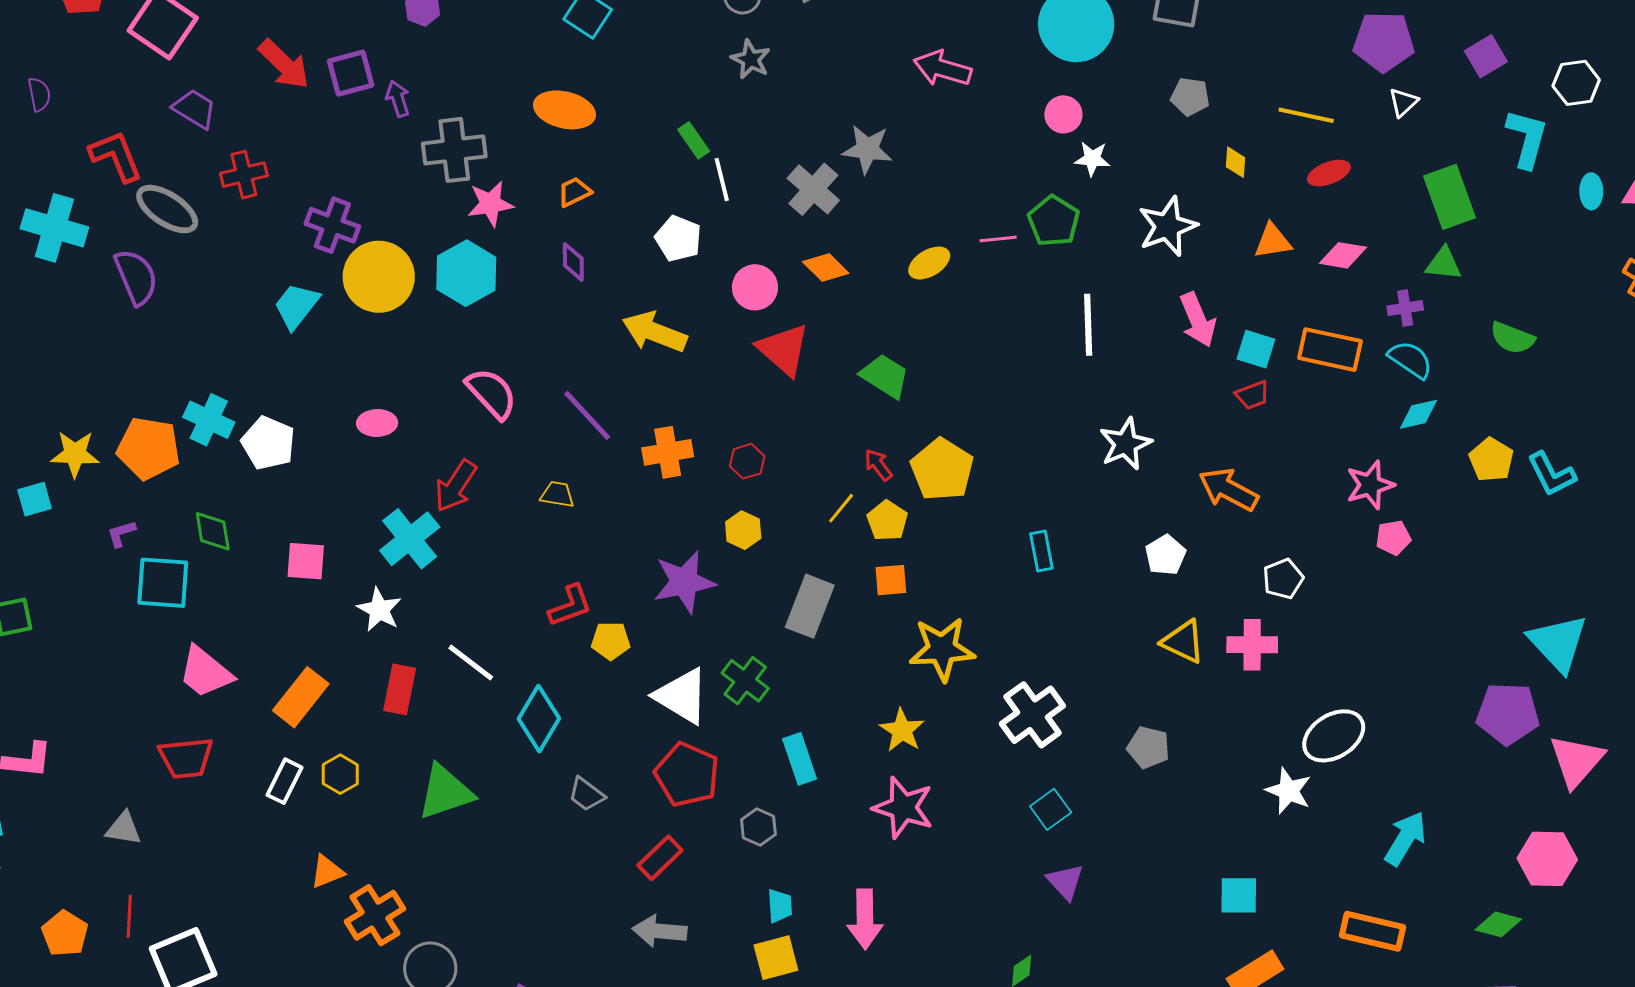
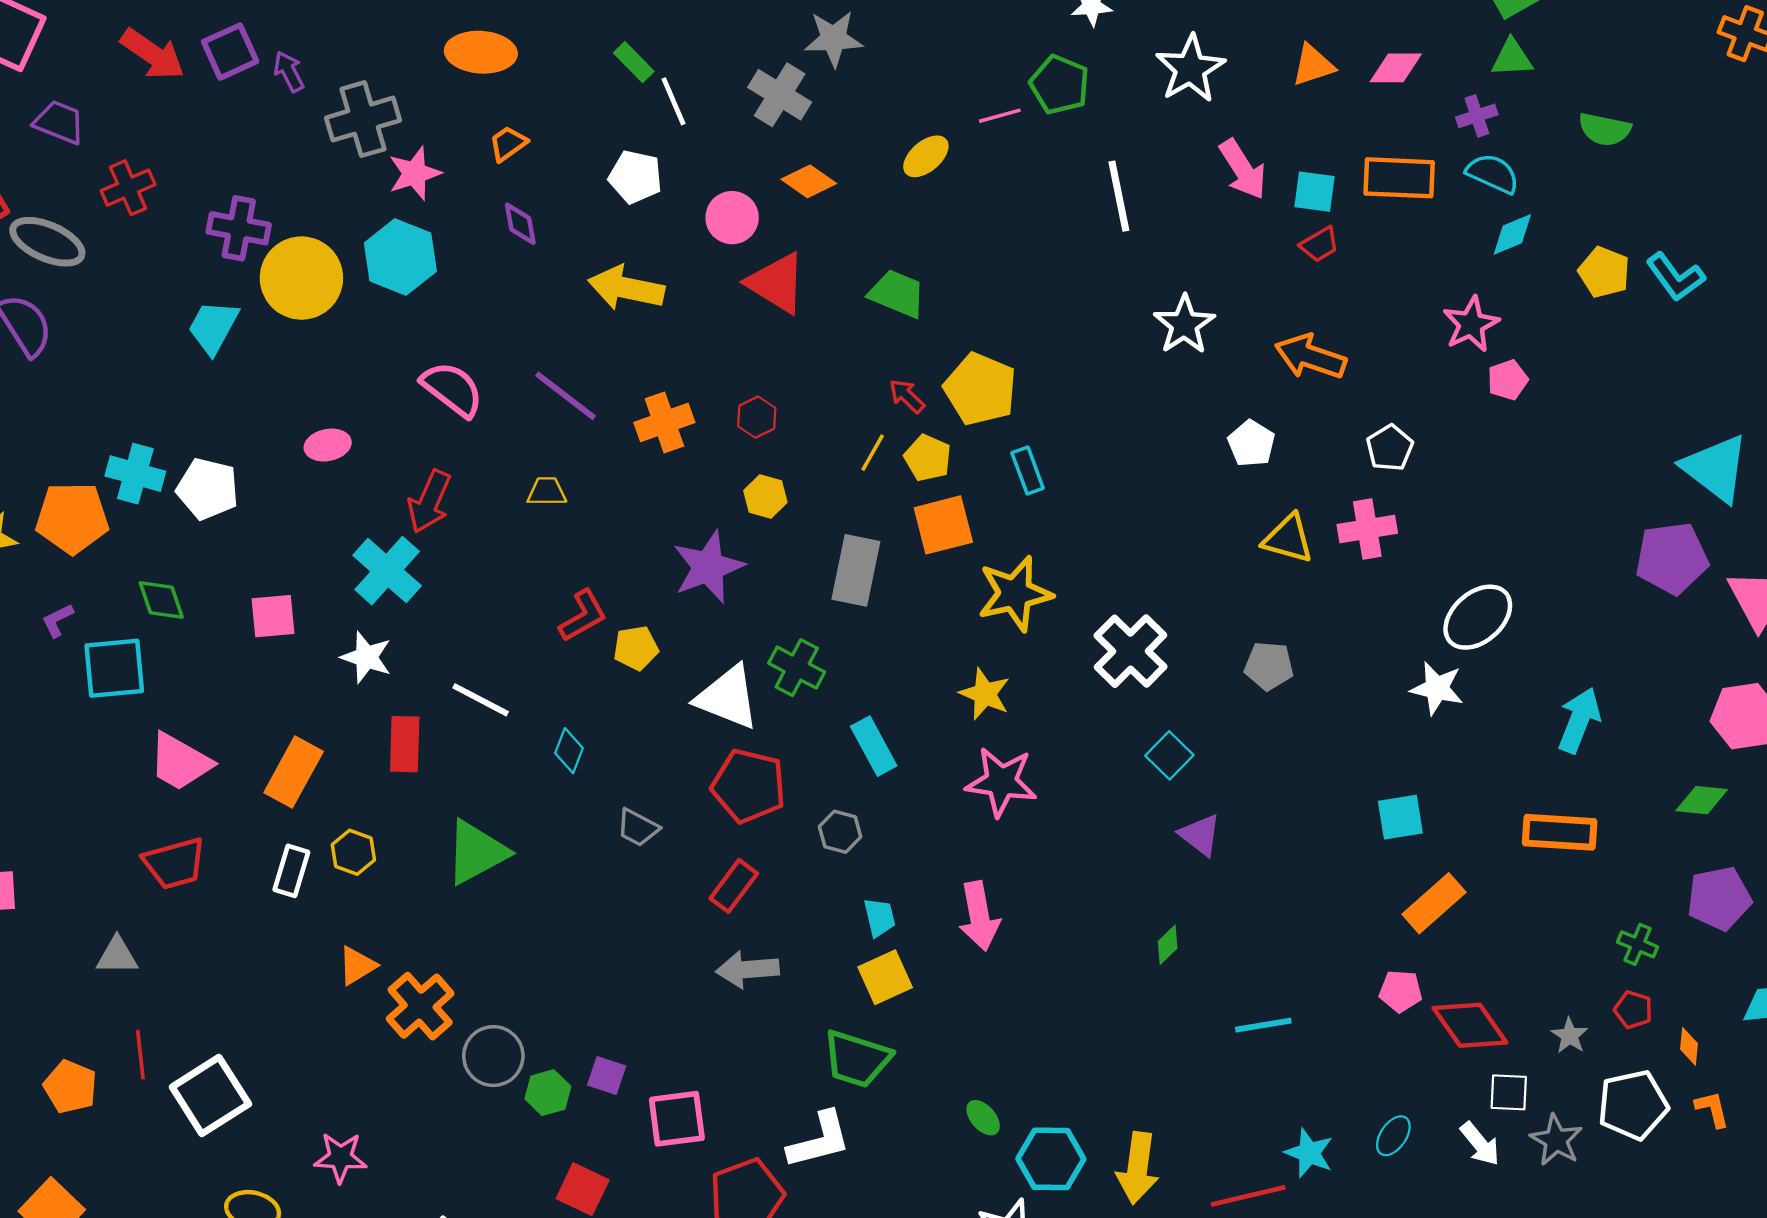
cyan rectangle: (1041, 551) -> (1028, 471), moved
orange square: (891, 580) -> (943, 525), size x1.5
cyan diamond: (539, 719) -> (569, 751), size x0.6

